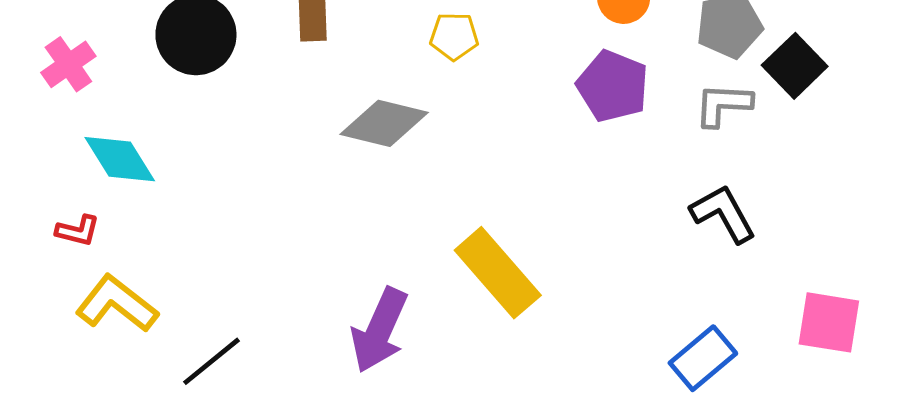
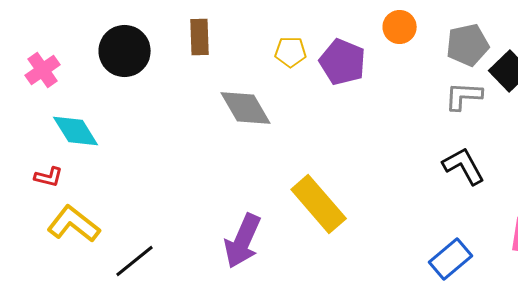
purple pentagon: (613, 86) -> (343, 62), moved
gray diamond: (384, 123) -> (246, 108), turned 46

